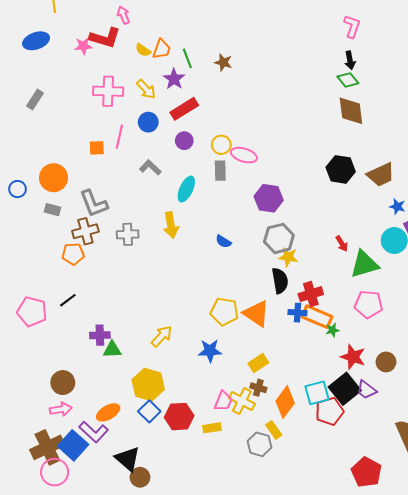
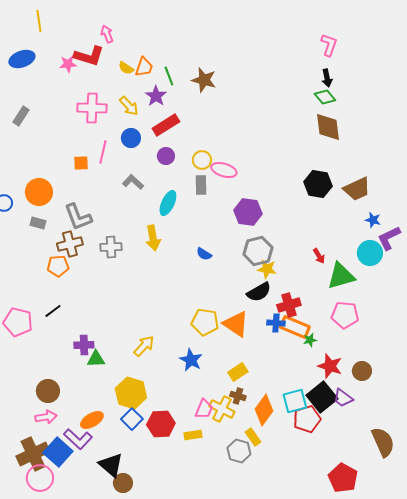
brown star: (223, 62) -> (204, 80), size x1.4
black semicircle: (280, 281) -> (259, 292), turned 70
blue star: (210, 351) -> (191, 360), turned 30

